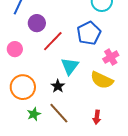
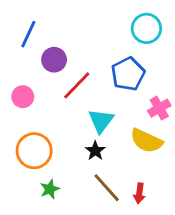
black star: (58, 86) -> (95, 151), moved
brown line: (59, 113) -> (107, 188), moved

